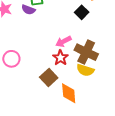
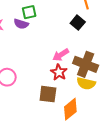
brown square: (49, 77) -> (48, 94), turned -36
orange diamond: (69, 93) -> (70, 109), turned 60

